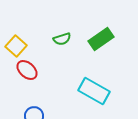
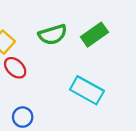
green semicircle: (62, 39) -> (53, 35), size x1.5

